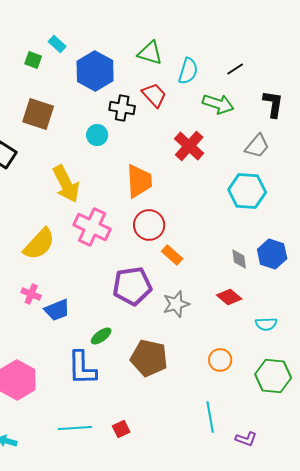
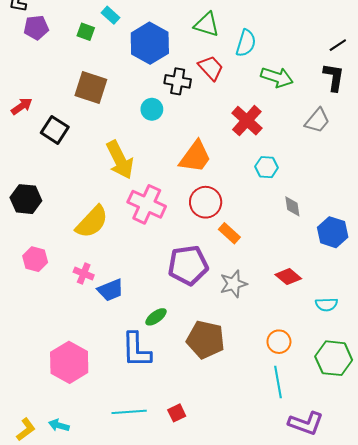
black line: (235, 69) -> (338, 45), moved
orange trapezoid: (139, 181) -> (195, 157), turned 39
cyan hexagon: (247, 191) -> (267, 167), moved, size x0.6
gray diamond: (239, 259) -> (292, 206), moved
cyan line: (210, 417) -> (278, 382), moved
purple L-shape: (246, 439) -> (306, 423), size x1.6

